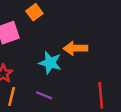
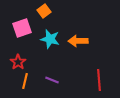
cyan star: (50, 63) -> (50, 39), moved

